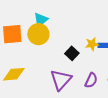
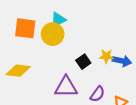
purple triangle: (61, 80) -> (66, 87), turned 35

